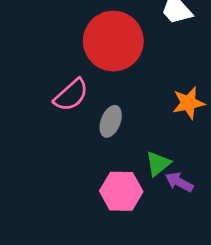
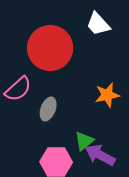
purple arrow: (179, 182) -> (100, 155), size x1.4

